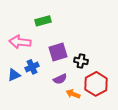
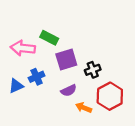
green rectangle: (43, 21) -> (49, 38), moved, turned 42
black cross: (81, 61) -> (93, 70), turned -32

